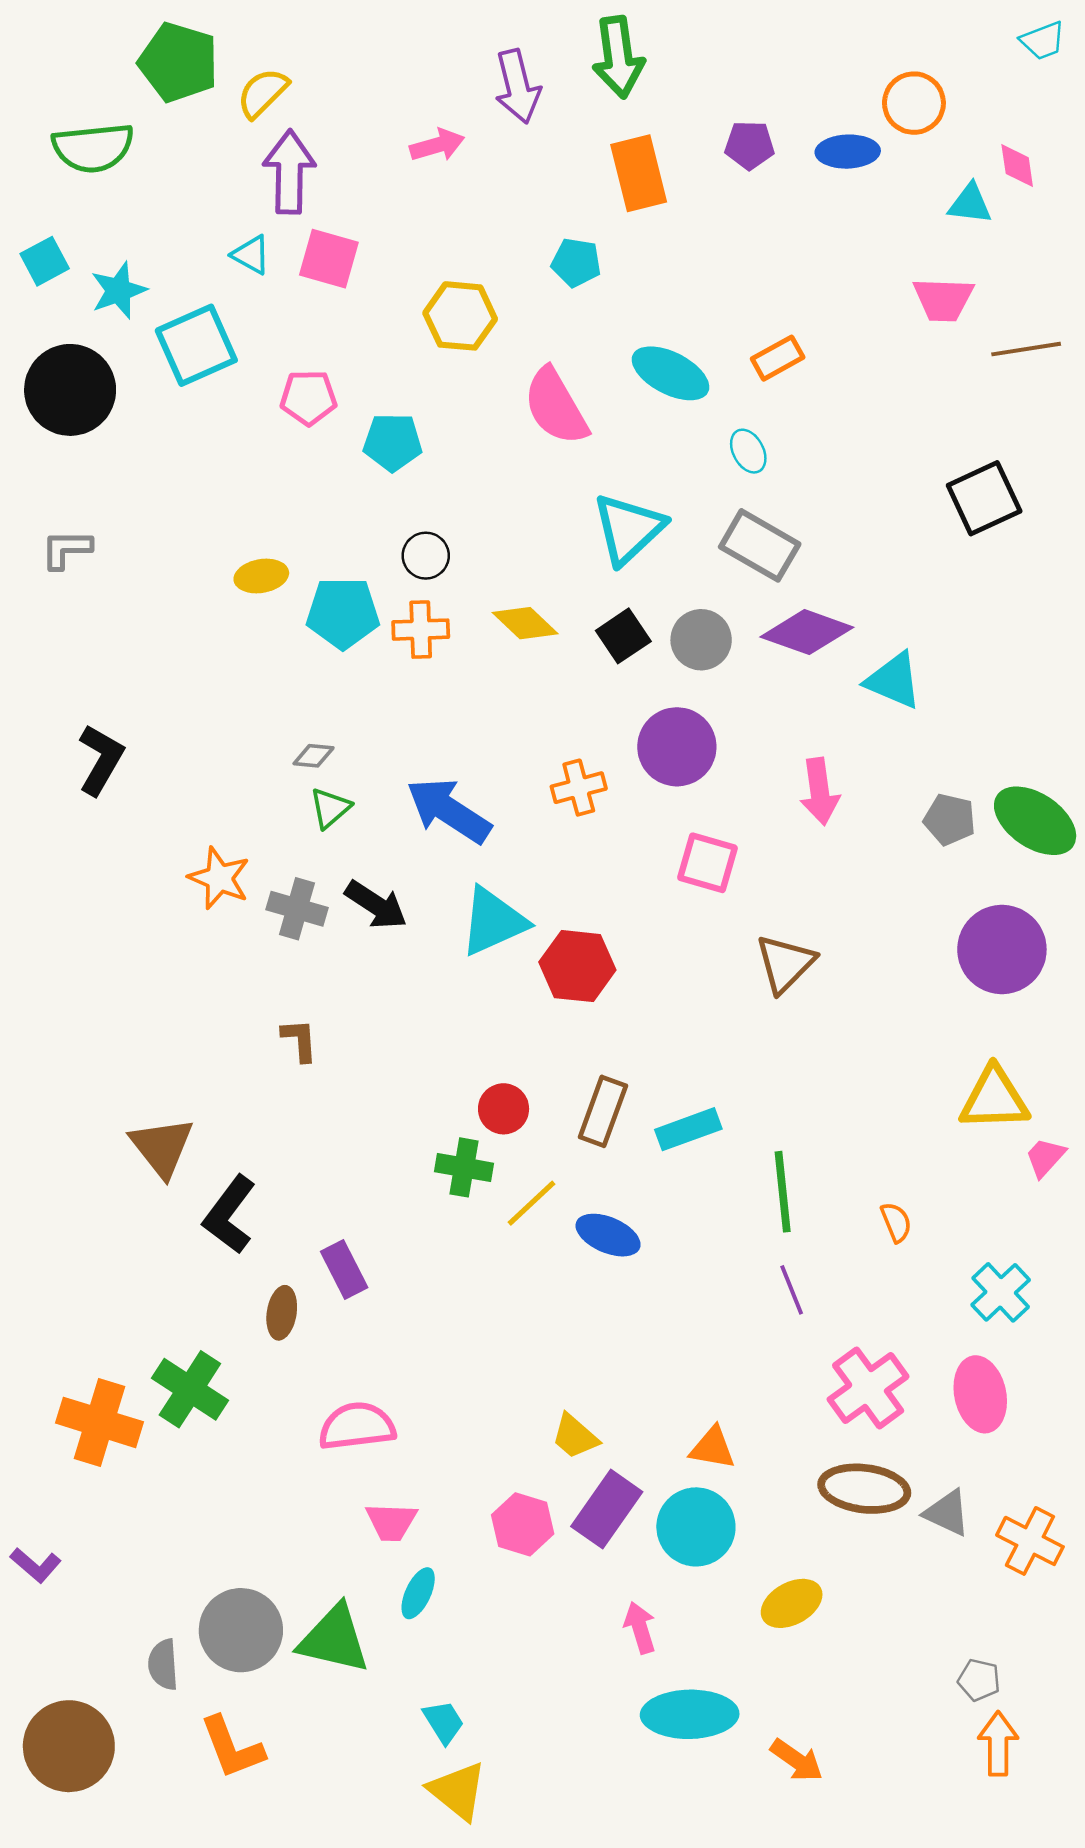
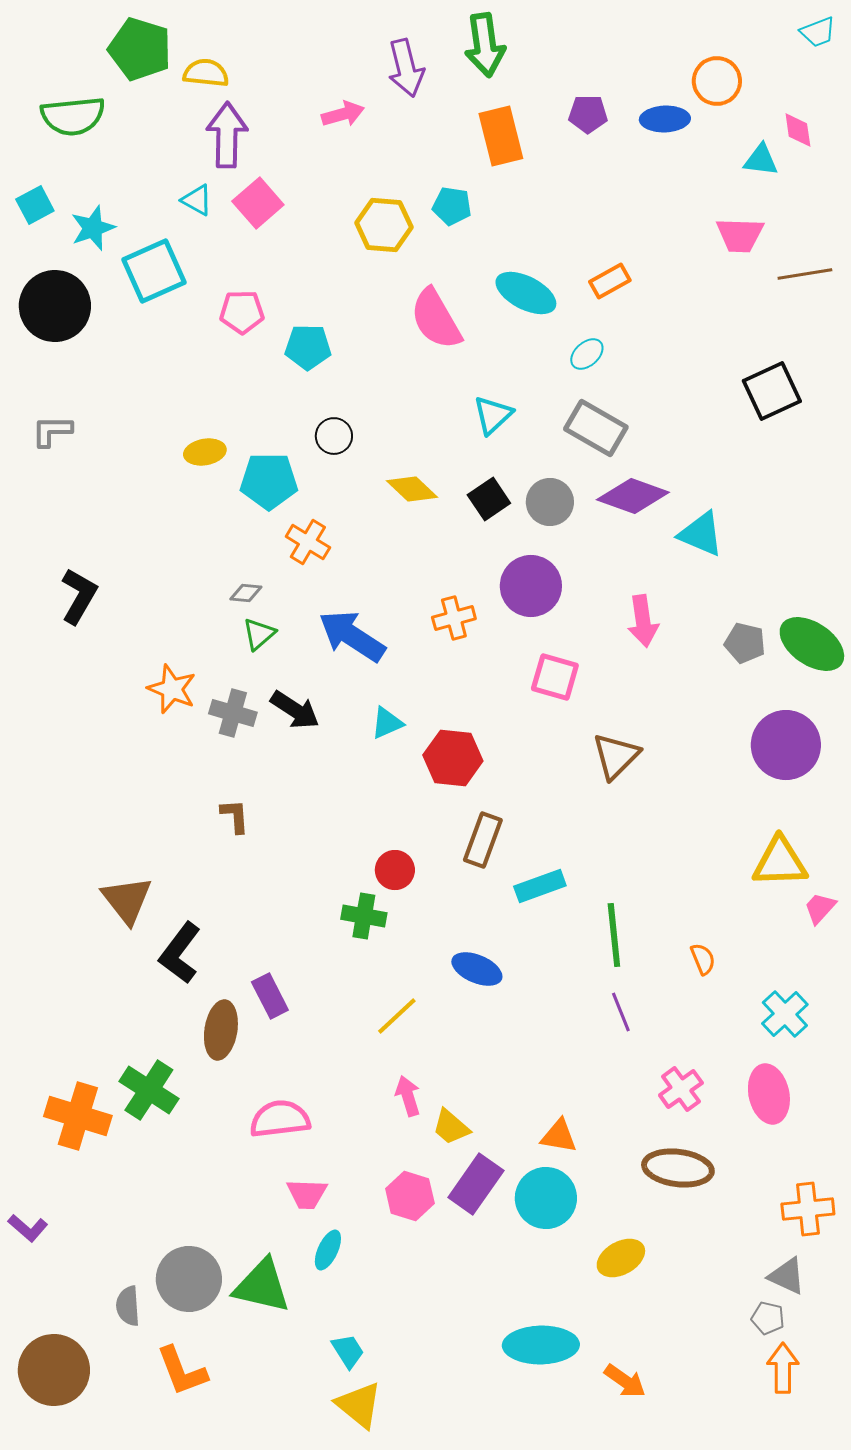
yellow semicircle: (263, 93) -> (206, 73), turned 51
pink square: (329, 259) -> (258, 203), turned 33
yellow hexagon: (460, 316) -> (384, 225), moved
cyan ellipse: (748, 451) -> (587, 354), turned 76
cyan triangle: (628, 529) -> (493, 415), size x0.7
orange cross: (421, 630) -> (308, 542), moved, turned 33
cyan triangle: (493, 921) -> (387, 723), size x0.6
brown rectangle: (603, 1111) -> (483, 840), moved
yellow line: (532, 1203) -> (397, 1016), moved
brown ellipse: (282, 1313) -> (221, 1030), size x1.4
pink cross: (868, 1388) -> (681, 1089), size x0.7
gray triangle: (947, 1513) -> (787, 1276), moved
orange cross: (1030, 1541) -> (808, 1209), turned -33
pink arrow: (640, 1628) -> (408, 1096), moved

